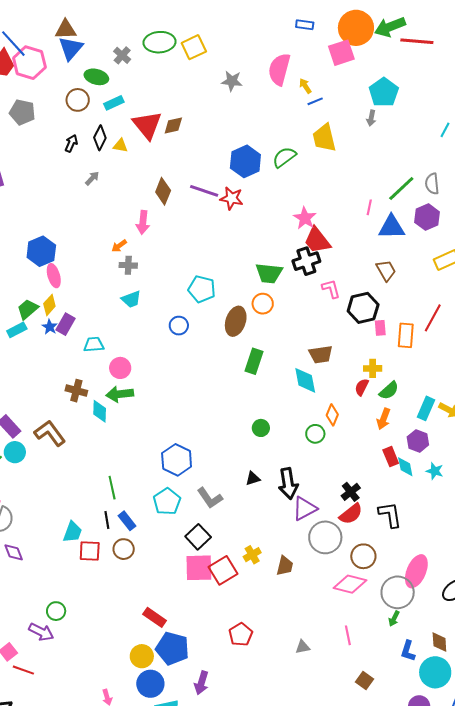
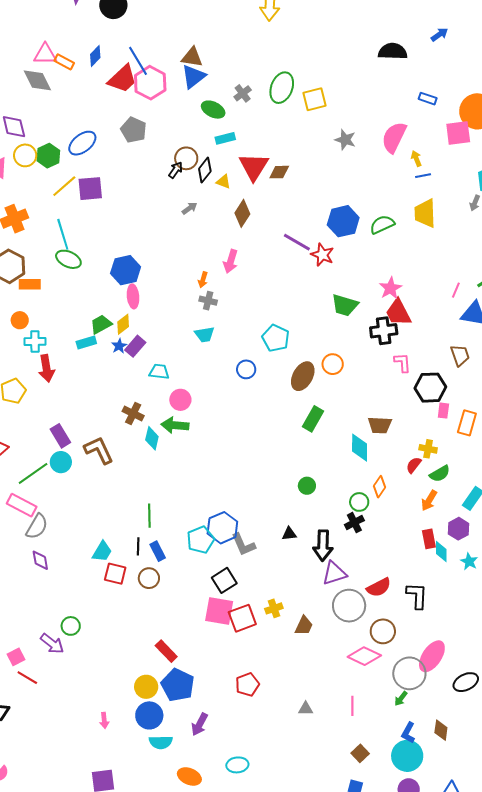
green ellipse: (159, 42) -> (282, 88), turned -76
brown circle: (78, 100) -> (186, 158), moved
brown diamond: (163, 191) -> (242, 213), moved
orange arrow: (119, 246) -> (203, 280), turned -49
green trapezoid: (269, 273) -> (345, 305), moved
blue hexagon: (177, 460) -> (222, 528), moved
black cross: (351, 492) -> (354, 523), moved
cyan circle: (435, 672) -> (407, 756), moved

